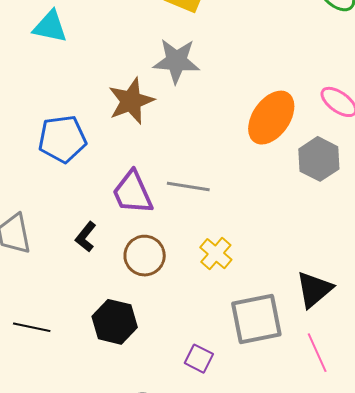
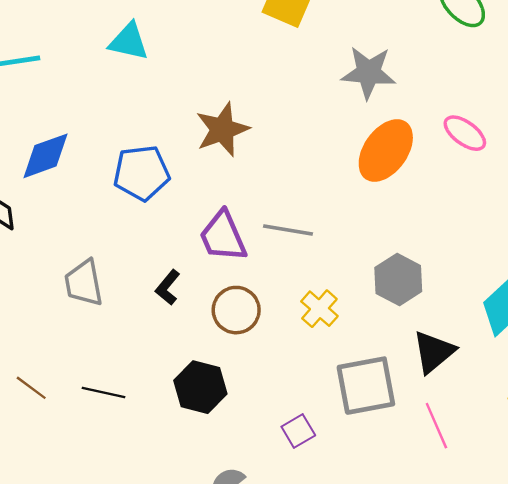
gray star: (176, 61) -> (369, 73), moved
gray hexagon: (319, 159) -> (398, 280), moved
purple square: (199, 359) -> (298, 431), turned 32

